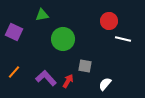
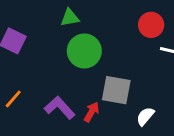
green triangle: (42, 15) -> (70, 18), moved
gray square: (85, 66) -> (116, 90), size x1.5

